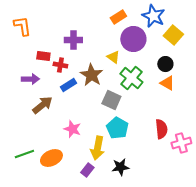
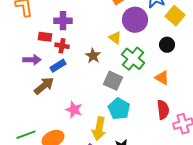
purple cross: (73, 40) -> (63, 21), moved
brown star: (91, 75) -> (93, 56), size x0.7
orange triangle: (167, 83) -> (162, 78), moved
blue rectangle: (68, 85) -> (58, 66), moved

